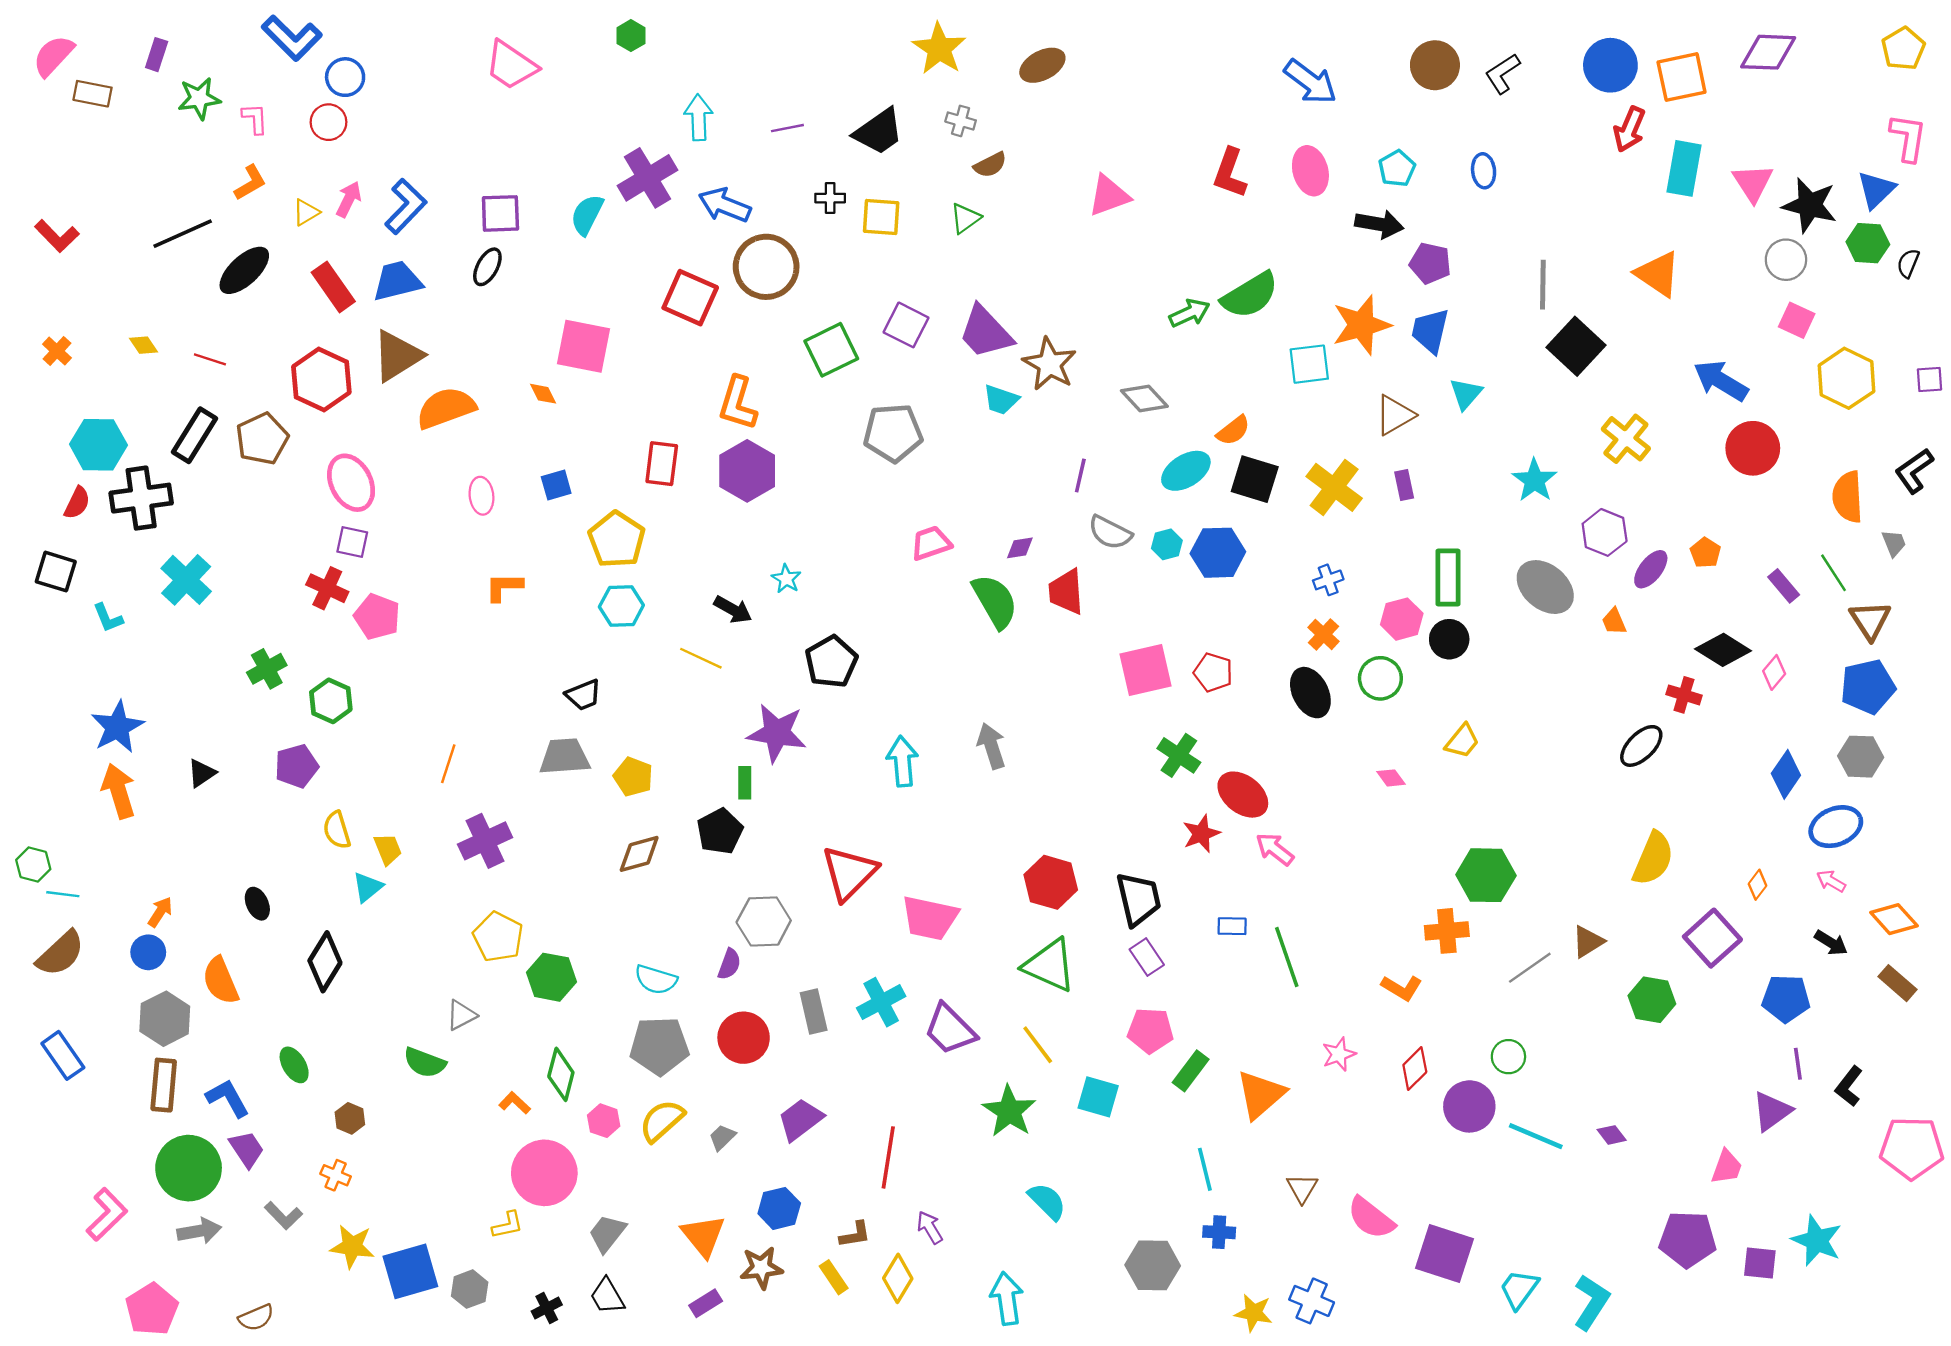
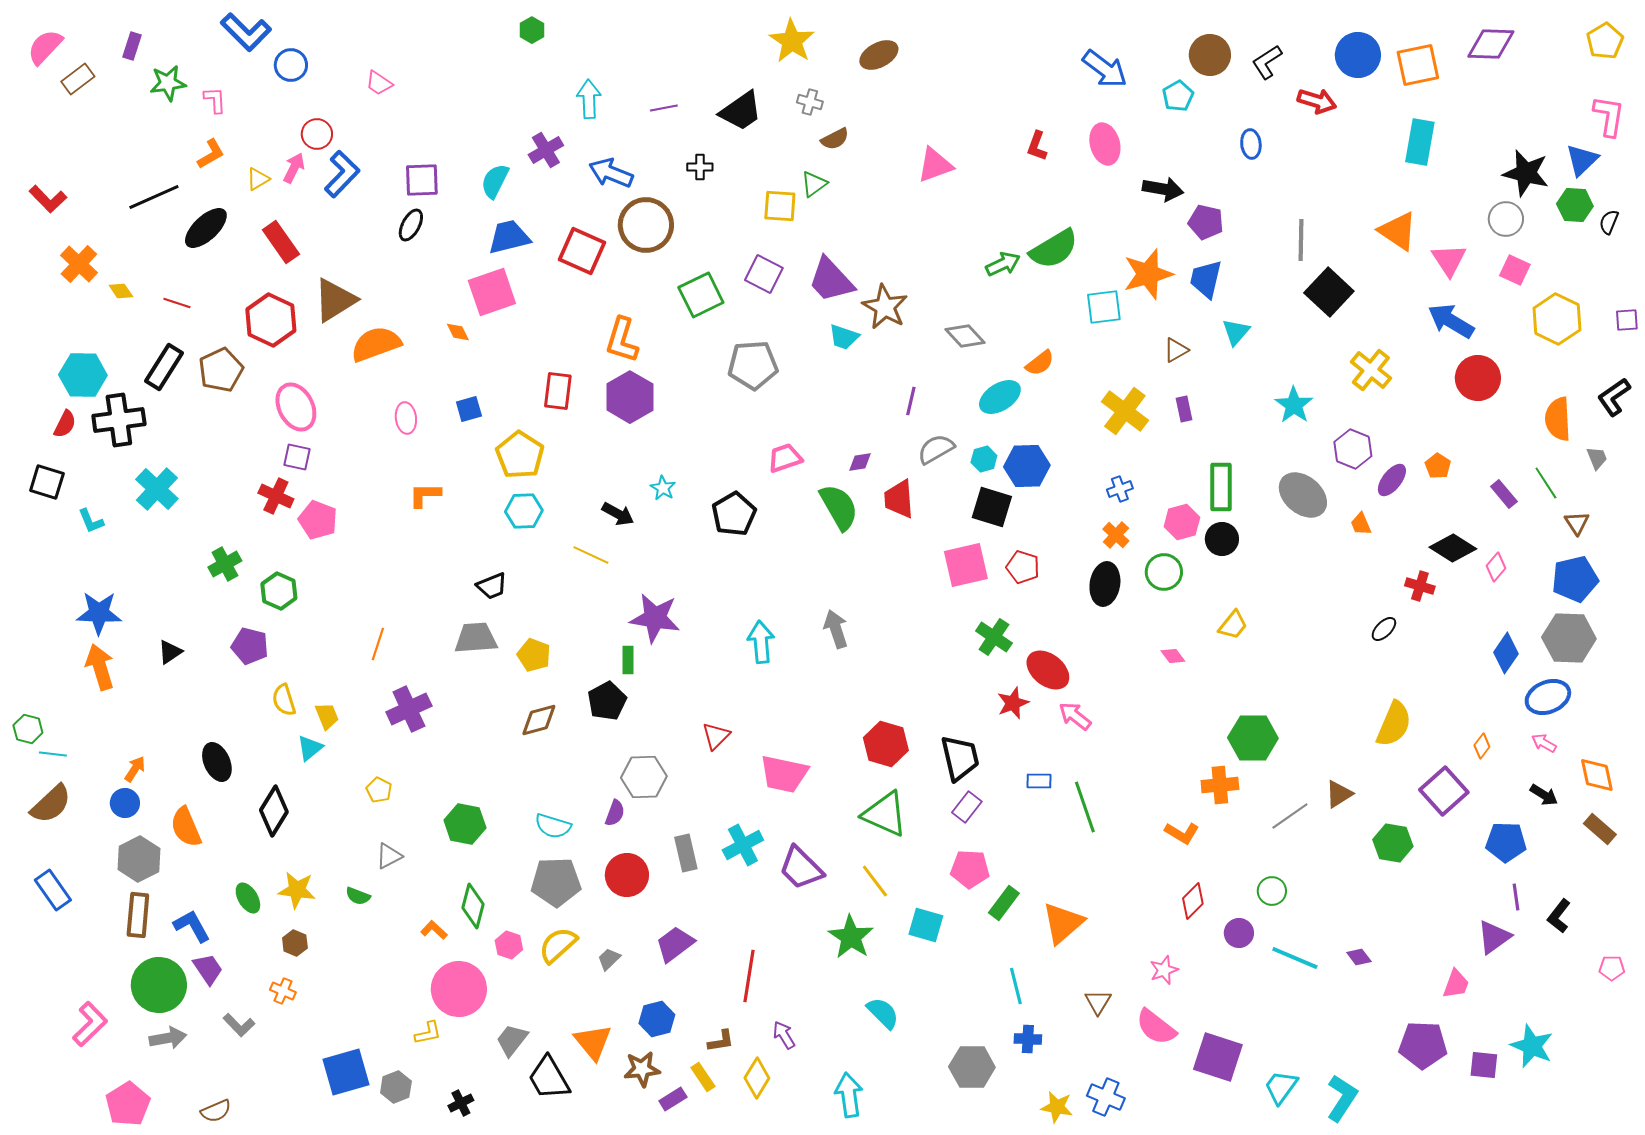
pink trapezoid: (511, 65) -> (379, 83), moved, size x0.6
brown rectangle: (93, 94) -> (78, 79), turned -48
red circle: (328, 122) -> (317, 134), moved
red arrow: (1629, 129) -> (1317, 101), moved, turned -96
cyan pentagon: (1397, 168) -> (1178, 96), moved
red L-shape: (1230, 173) -> (1037, 146), size x0.7
purple cross: (648, 178) -> (546, 150), size x0.7
pink triangle: (1753, 183) -> (1449, 260), moved
yellow square: (881, 217) -> (780, 206), moved
blue trapezoid: (397, 281) -> (509, 237), moved
pink square: (583, 346) -> (492, 292), turned -30
orange cross: (57, 351) -> (79, 264), moved, size x1.5
brown triangle: (1395, 415) -> (1176, 350), size x0.7
black square: (1255, 479) -> (992, 507), moved
gray semicircle: (1110, 532) -> (936, 449), turned 123
brown triangle: (1870, 620) -> (1577, 523), size x0.7
black pentagon: (831, 662) -> (734, 514), moved
black ellipse: (1310, 693) -> (1105, 584), turned 36
blue star: (117, 727) -> (99, 613), turned 30
black ellipse: (1641, 746) -> (1384, 629), size x0.7
gray hexagon: (1861, 757) -> (1569, 638), size x1.4
purple pentagon: (296, 766) -> (250, 646), turned 30
red triangle: (849, 873) -> (716, 736), size x0.6
black ellipse: (257, 904) -> (217, 762), size x1.4
orange diamond: (1894, 919) -> (1597, 775), turned 30
yellow pentagon: (498, 937) -> (379, 790), moved, size x0.6
purple rectangle: (1147, 957) -> (967, 807), turned 72
pink star: (1339, 1054) -> (1164, 970), moved
green semicircle: (425, 1063) -> (358, 896), size x0.7
purple circle: (1469, 1106) -> (1239, 933), size x0.7
pink pentagon: (1912, 1148) -> (1612, 968), size x0.5
yellow star: (352, 1246) -> (297, 890), moved
black trapezoid: (607, 1296) -> (549, 1078), moved, size x1.4
purple rectangle: (706, 1303) -> (673, 1099), moved

